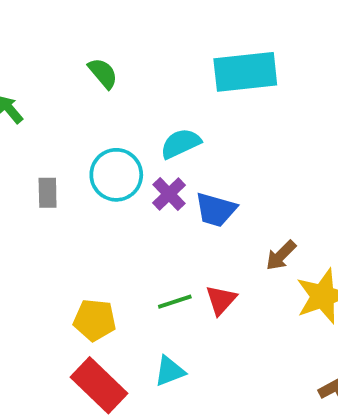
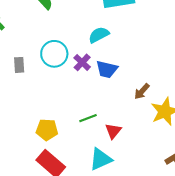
cyan semicircle: (181, 144) -> (99, 35), moved
red triangle: (221, 300) -> (113, 131), moved
cyan triangle: (170, 371) -> (101, 159), moved, size x1.4

